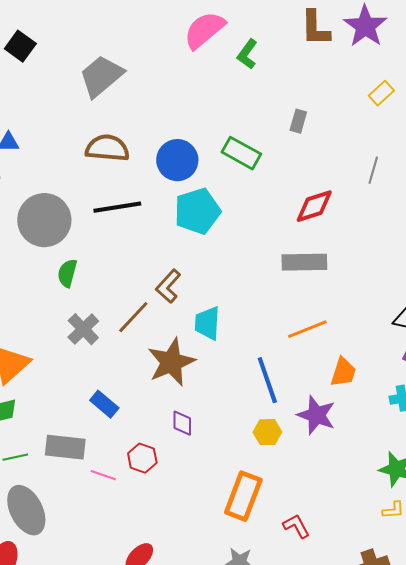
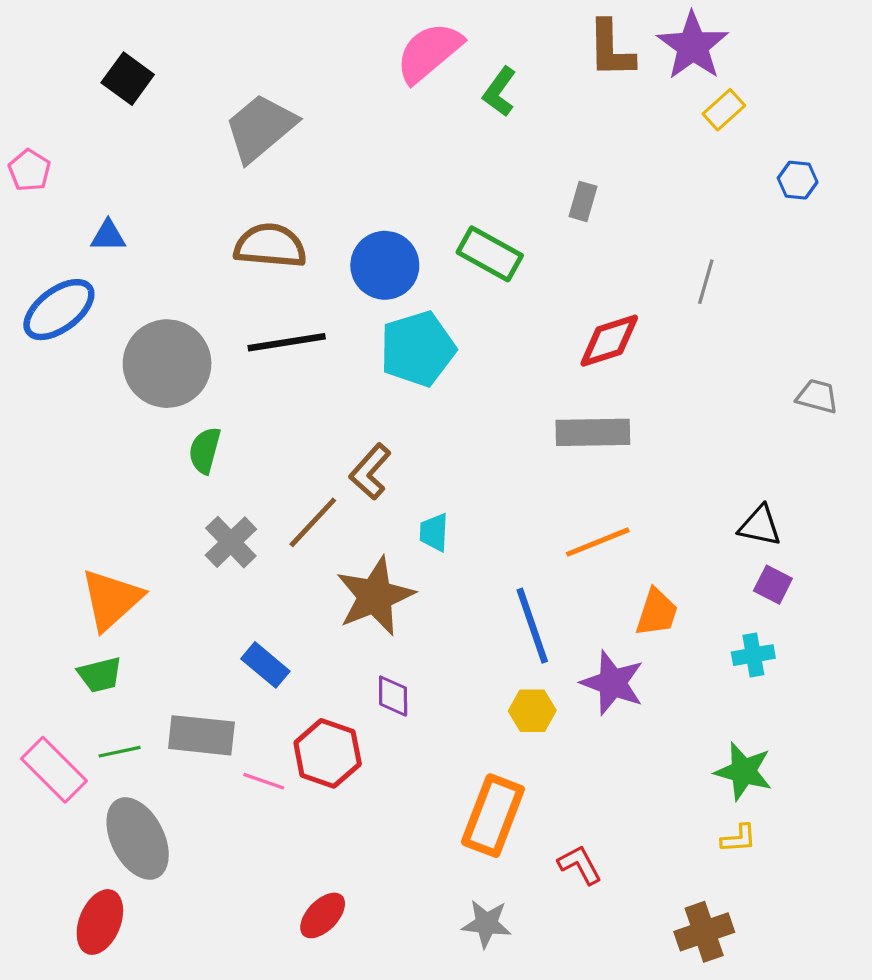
yellow rectangle: (381, 93) -> (724, 110), moved
cyan trapezoid: (207, 323) -> (434, 532), size x0.7
red hexagon: (142, 458) -> (328, 753), size x1.4

